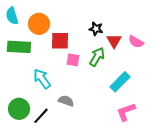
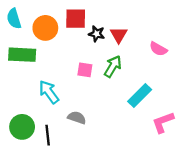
black star: (96, 29) -> (97, 34), moved
red square: (60, 41) -> (76, 19), moved
red triangle: (114, 41) -> (119, 35), moved
pink L-shape: (126, 112) -> (163, 122), moved
black line: (41, 116) -> (48, 135), turned -48

